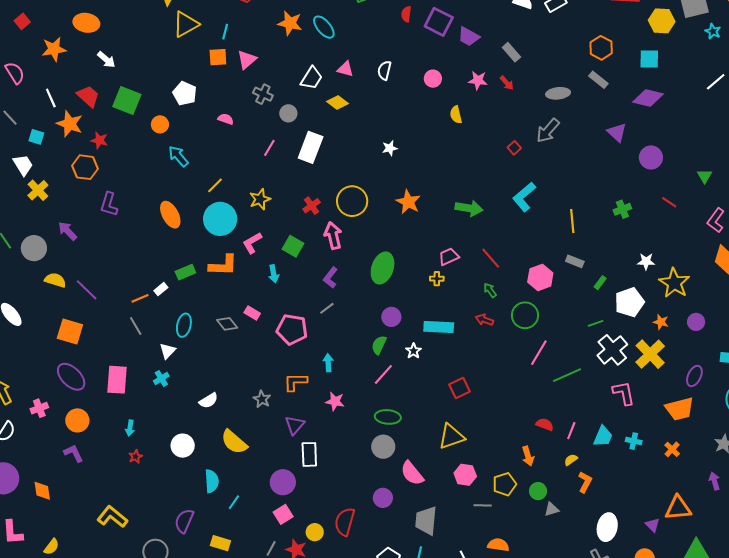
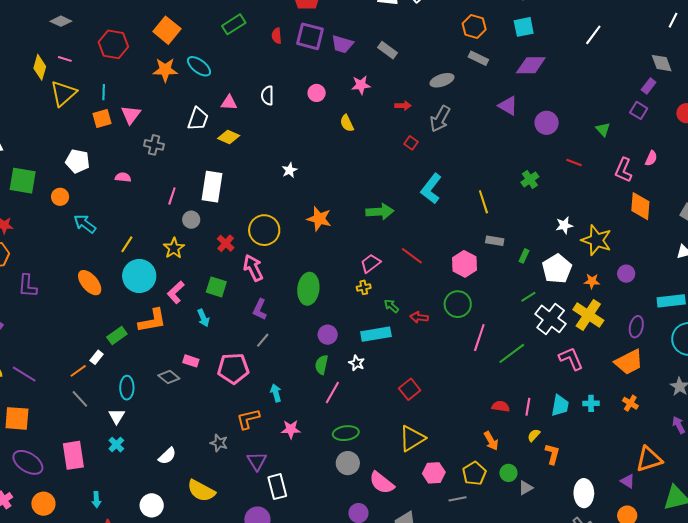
red arrow: (507, 83) -> (403, 106), moved, turned -35
gray circle: (288, 113) -> (191, 220), moved
green arrow: (490, 290) -> (391, 306), moved

